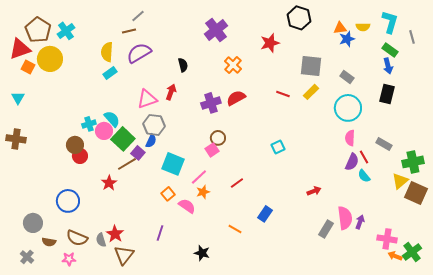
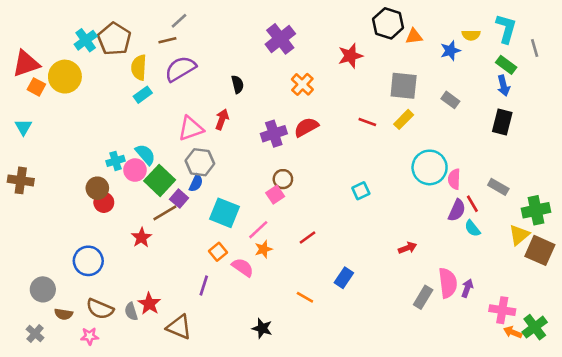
orange triangle: (340, 28) -> (414, 36), moved
brown pentagon: (38, 30) -> (114, 39), moved
cyan circle: (348, 108) -> (430, 167), moved
purple line: (160, 233) -> (204, 286), moved
brown triangle: (124, 255) -> (179, 327), moved, turned -45

